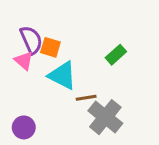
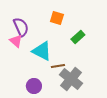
orange square: (50, 47) -> (57, 18), moved
purple circle: (24, 127) -> (34, 86), moved

